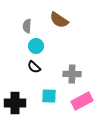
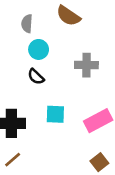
gray cross: (72, 74) -> (86, 65), moved

